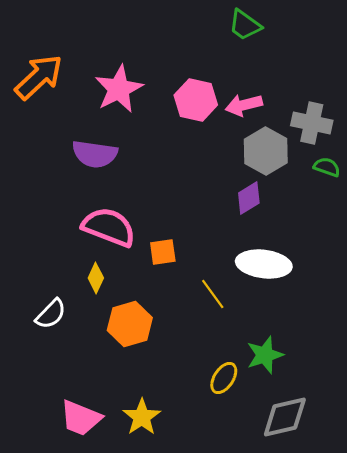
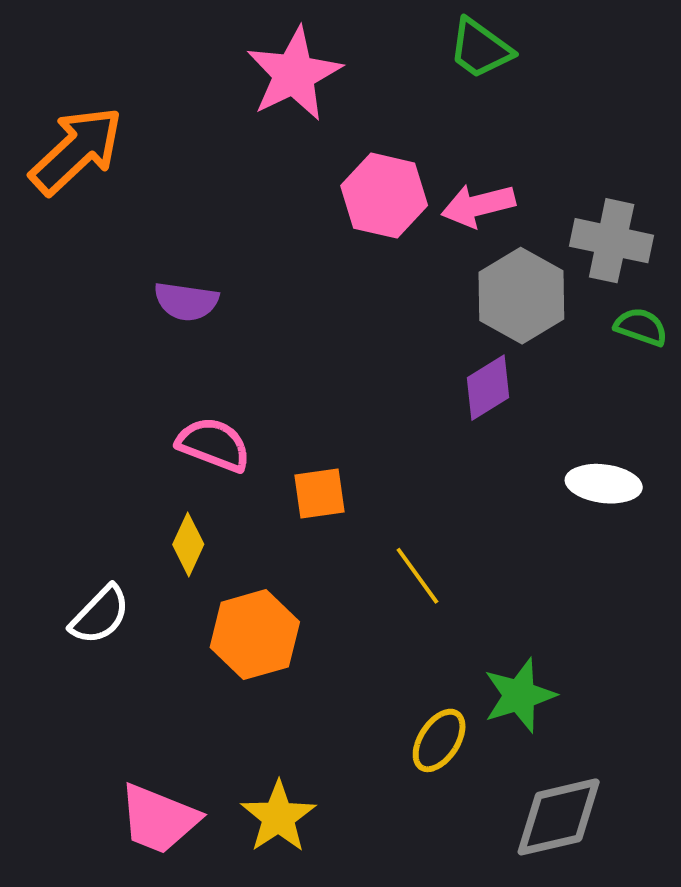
pink star: (119, 89) -> (294, 74), moved
purple semicircle: (95, 154) -> (186, 301), size x0.7
pink semicircle: (109, 227) -> (214, 444), size x0.7
white ellipse: (264, 264) -> (604, 484), moved, size x0.7

